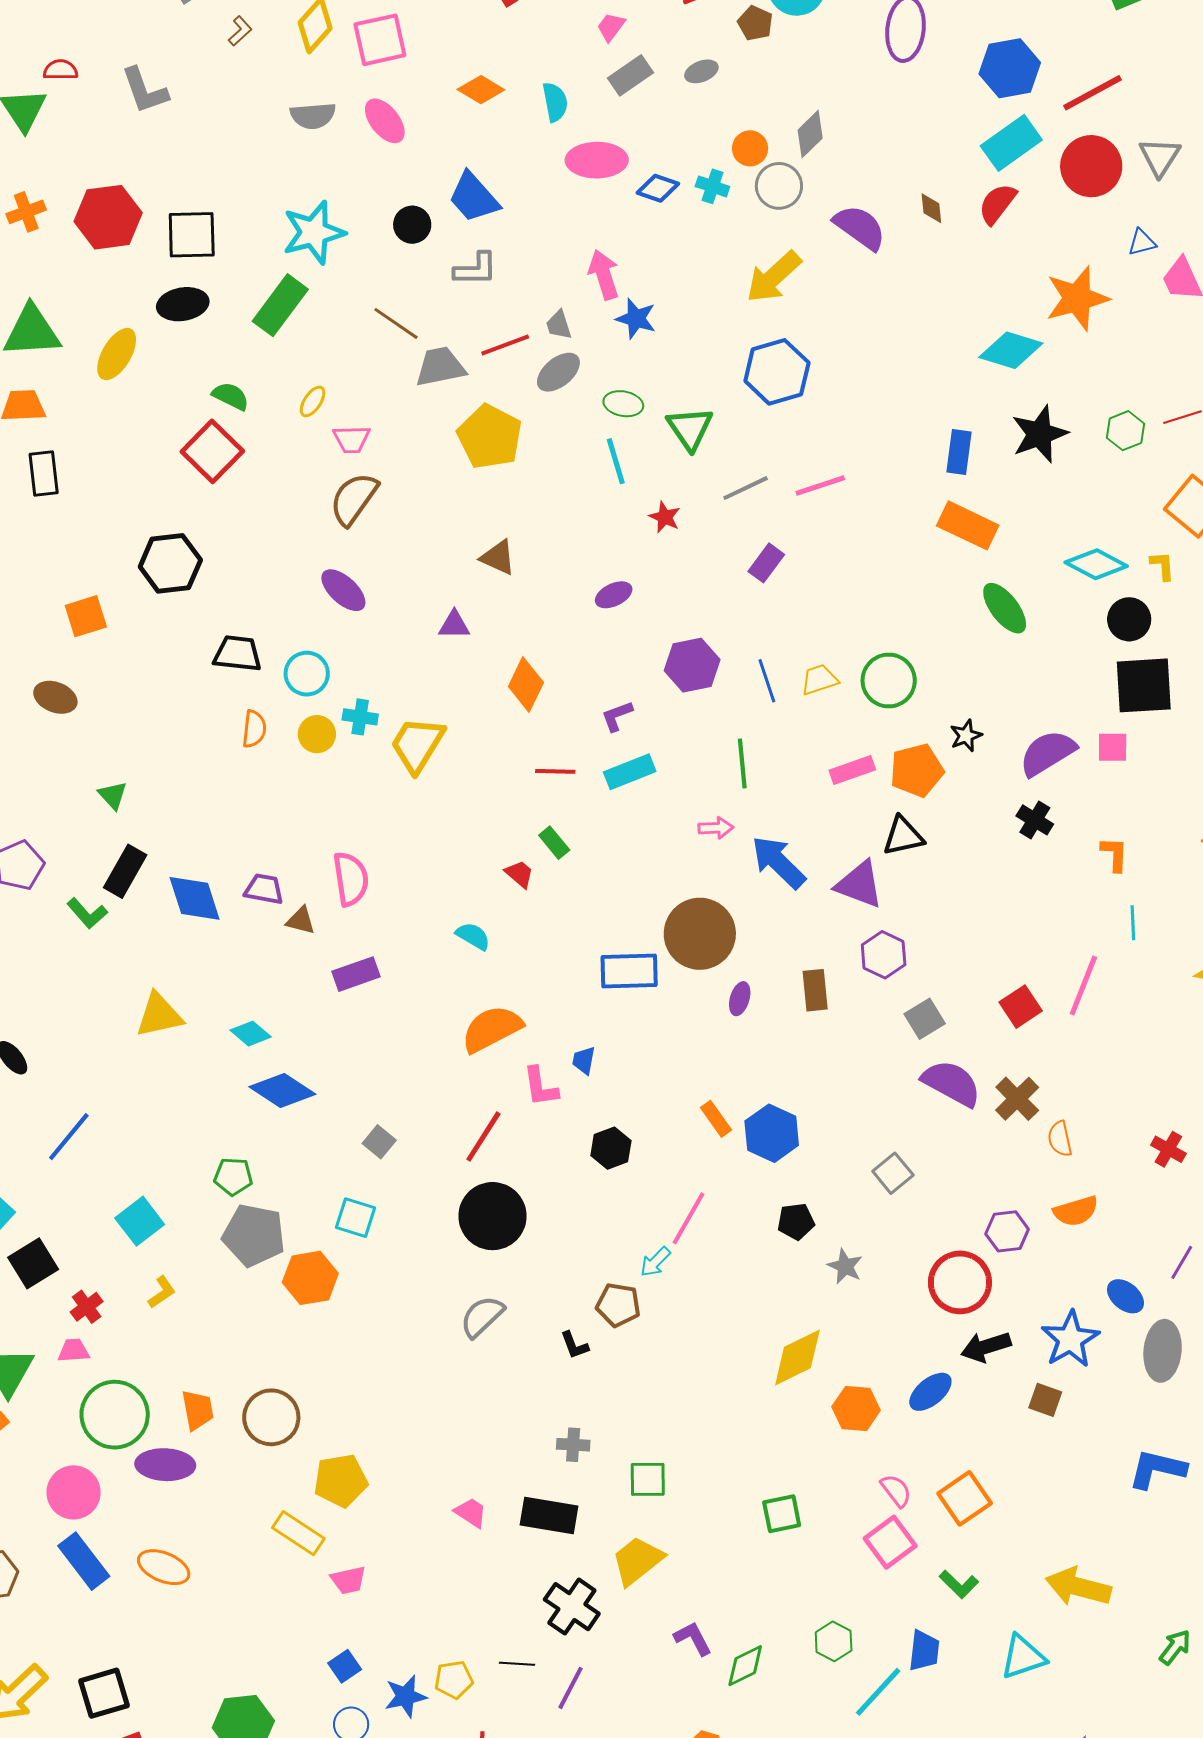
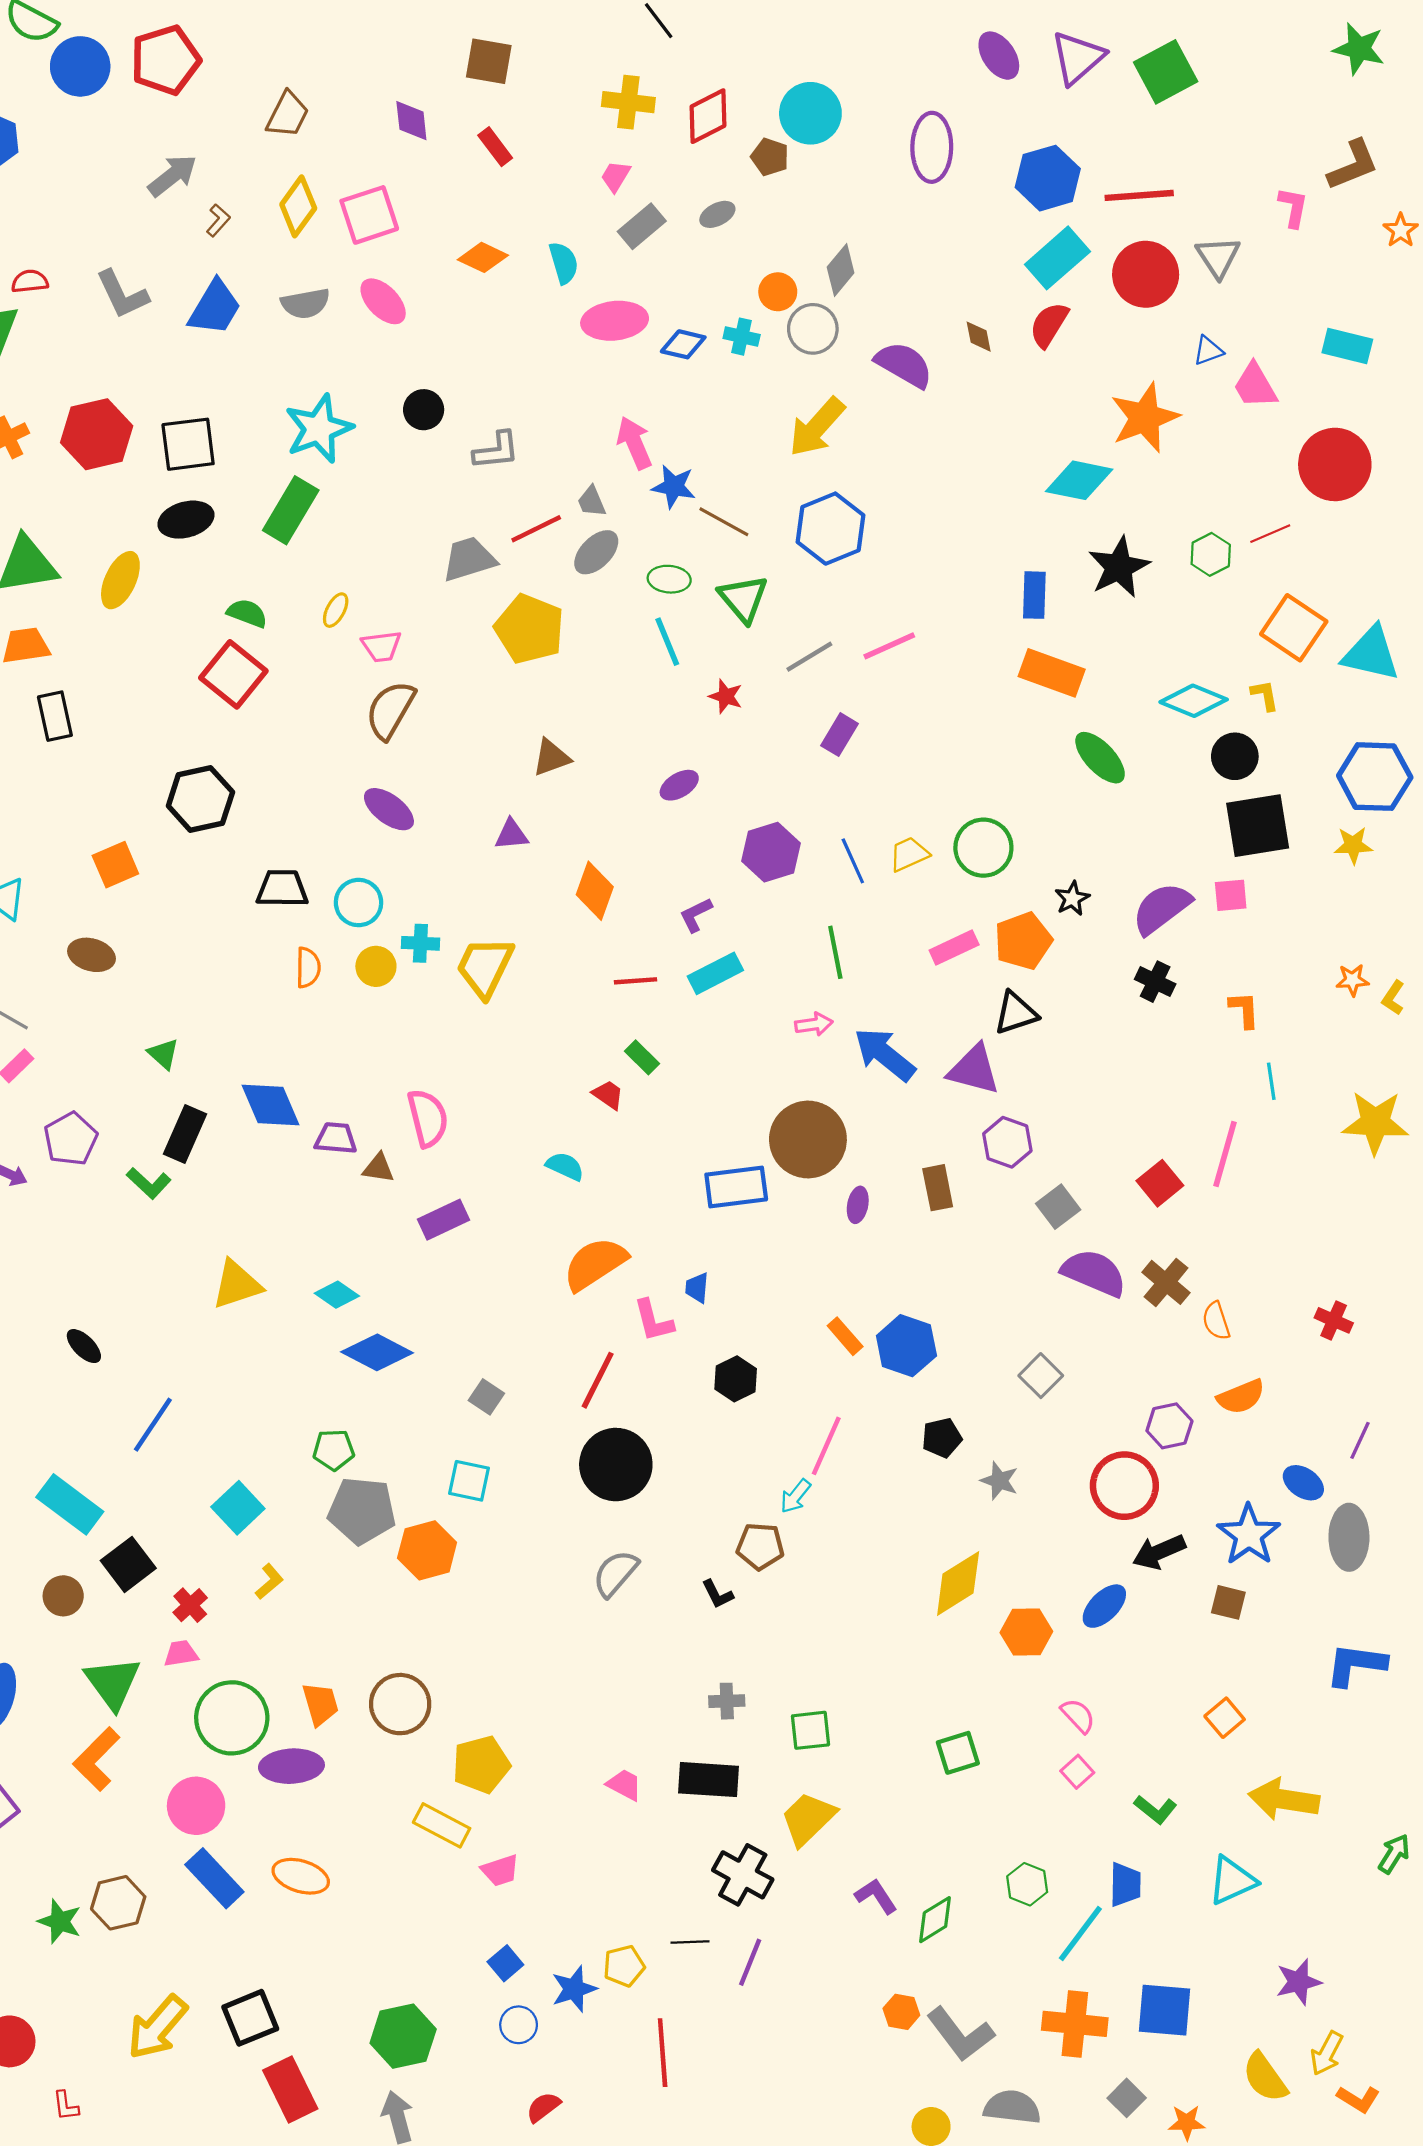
red line: (1093, 93) -> (1139, 195), turned 30
blue trapezoid: (474, 197) -> (215, 308), moved, turned -102
brown line: (396, 323) -> (724, 522), moved
brown triangle: (498, 558) -> (551, 758), turned -39
blue diamond: (195, 898) -> (271, 1105), moved
orange square: (965, 1498) -> (1225, 1718), moved, size x0.7
pink square: (890, 1542) -> (1077, 1772), size x0.6

